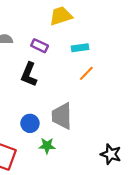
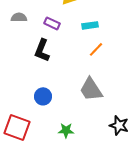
gray trapezoid: (62, 116) -> (91, 89), moved, turned -32
green star: (47, 146) -> (66, 130), moved

